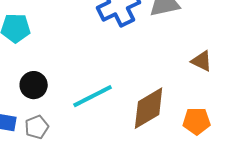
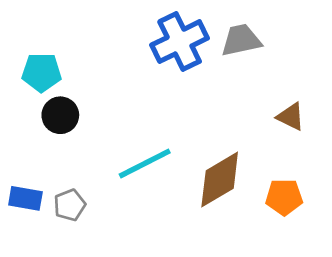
black circle: (34, 85) -> (60, 115), moved

